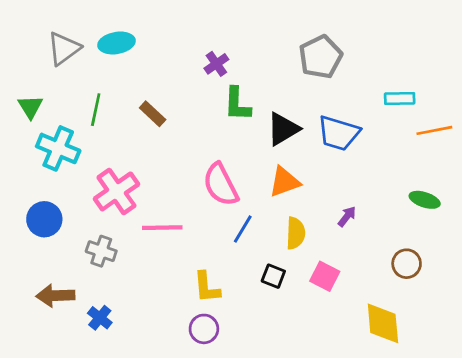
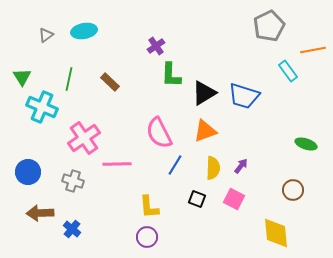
gray triangle: (64, 49) -> (46, 35), size x0.6
gray pentagon: (321, 57) -> (269, 26), moved
cyan rectangle: (400, 98) -> (288, 71), turned 55
orange line: (434, 130) -> (313, 50), moved
purple arrow: (347, 216) -> (241, 166), moved
blue circle: (44, 219) -> (28, 172), moved

